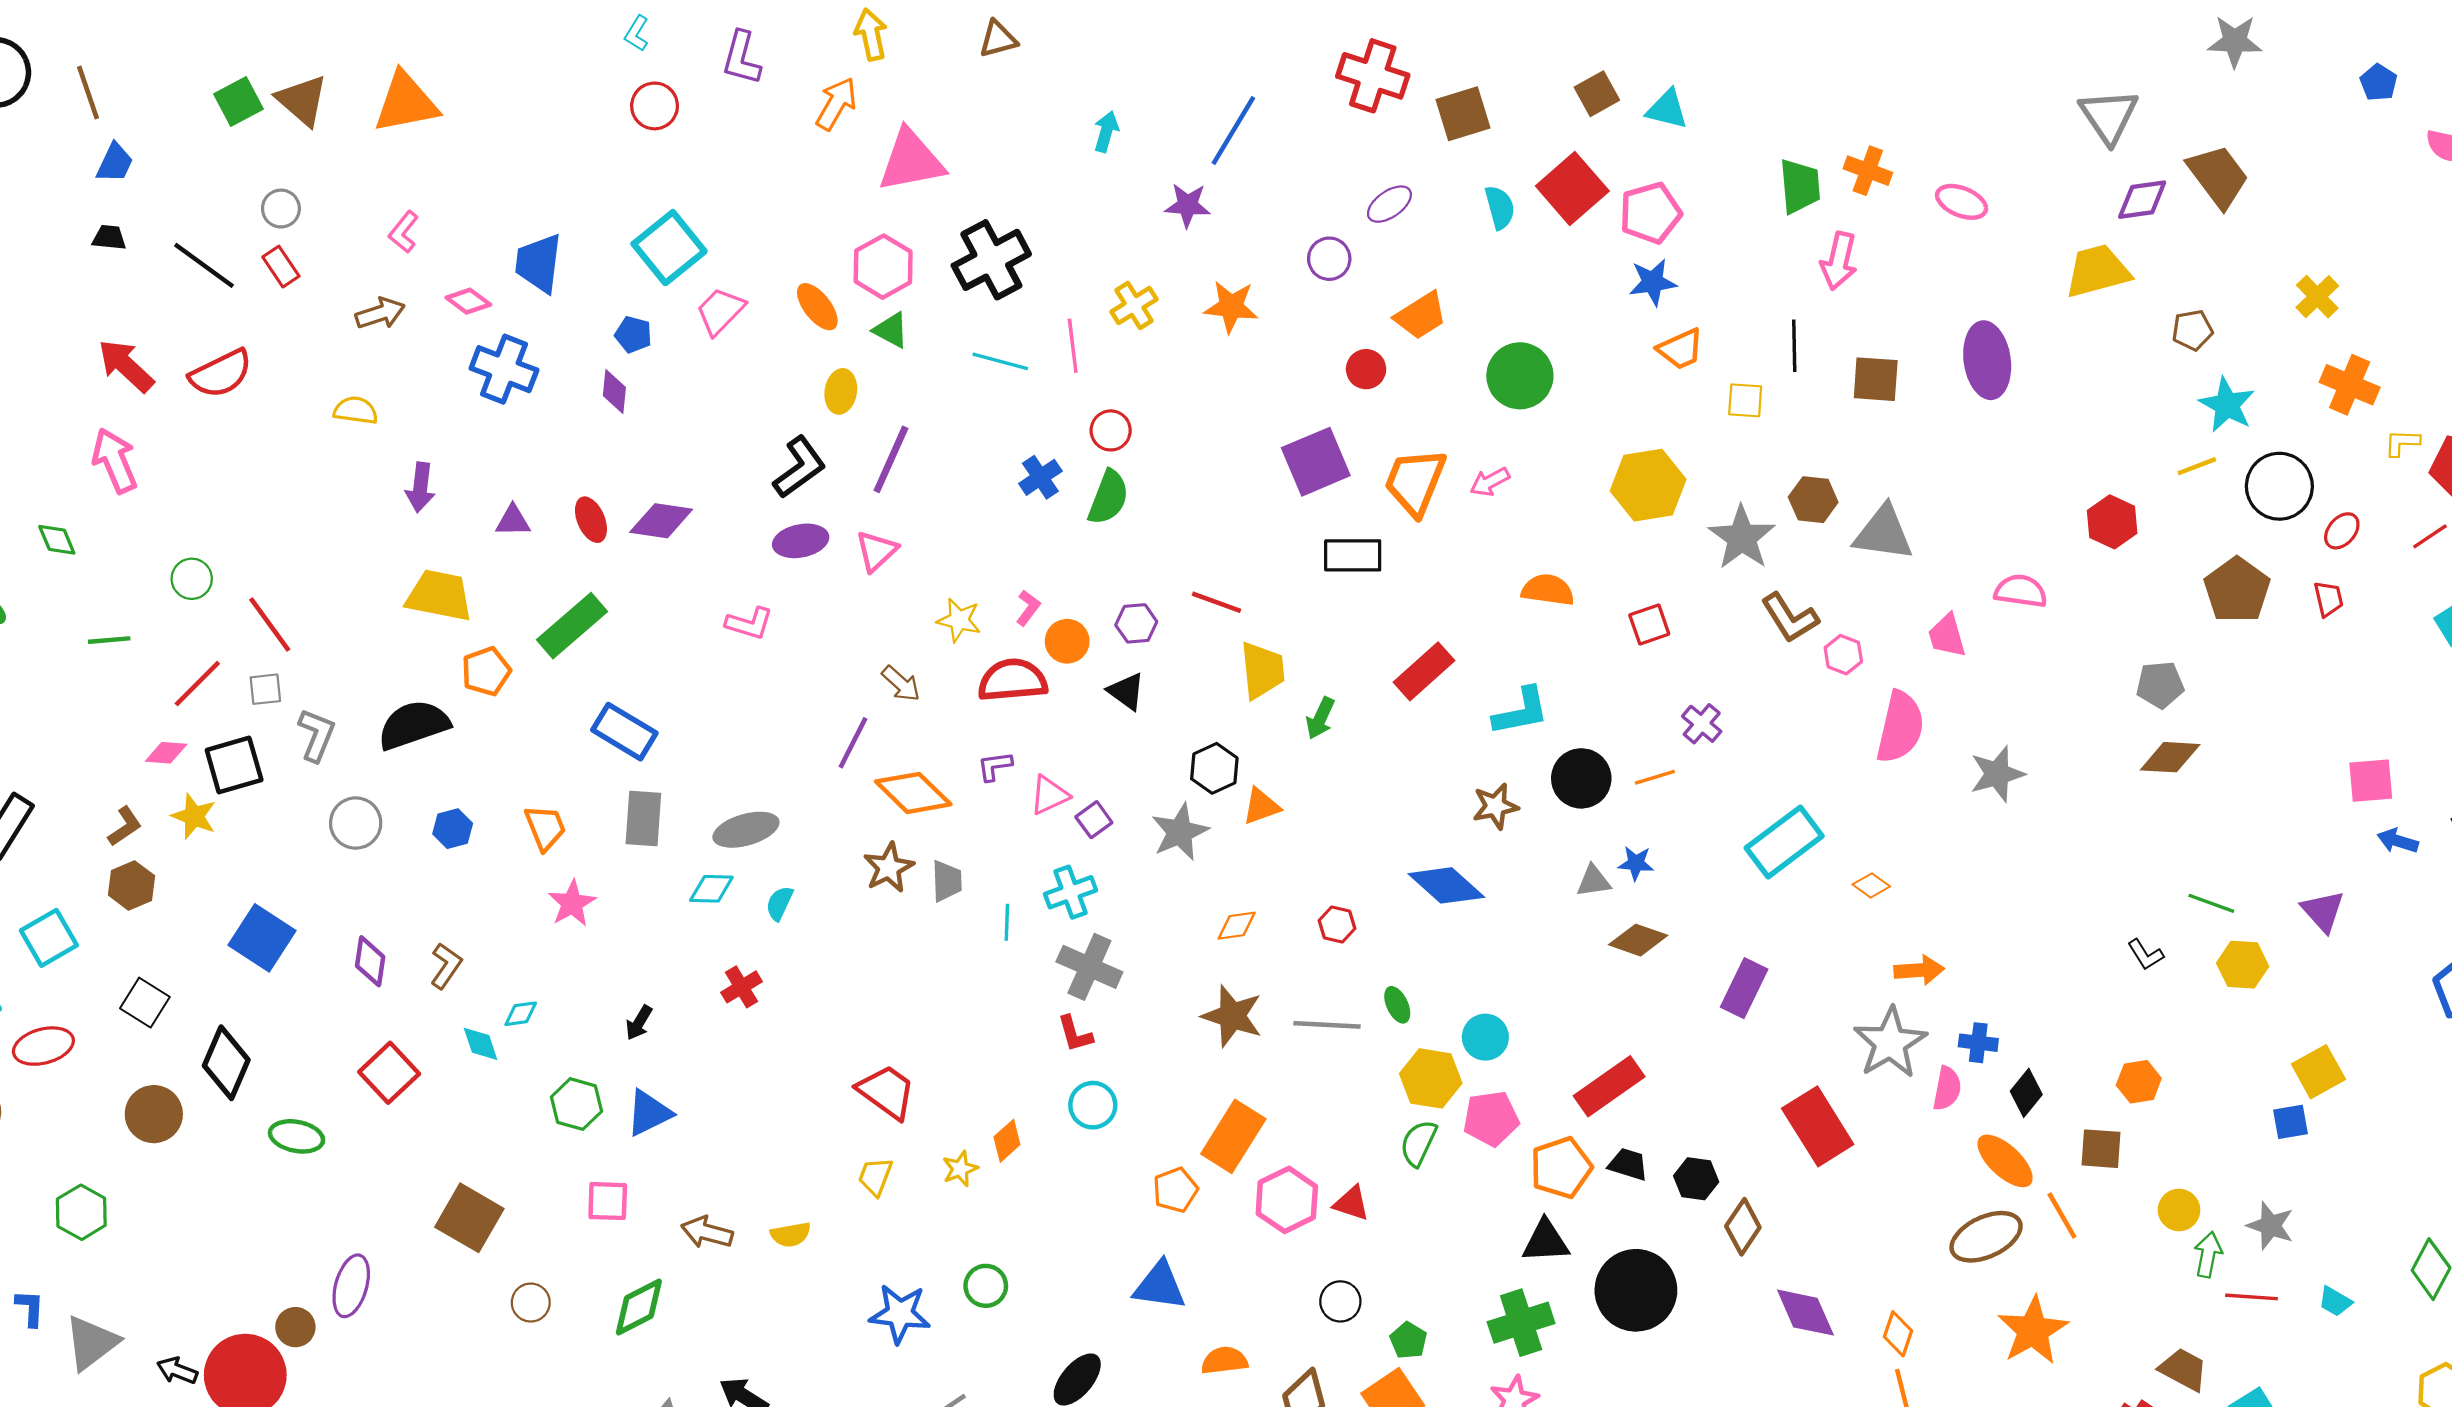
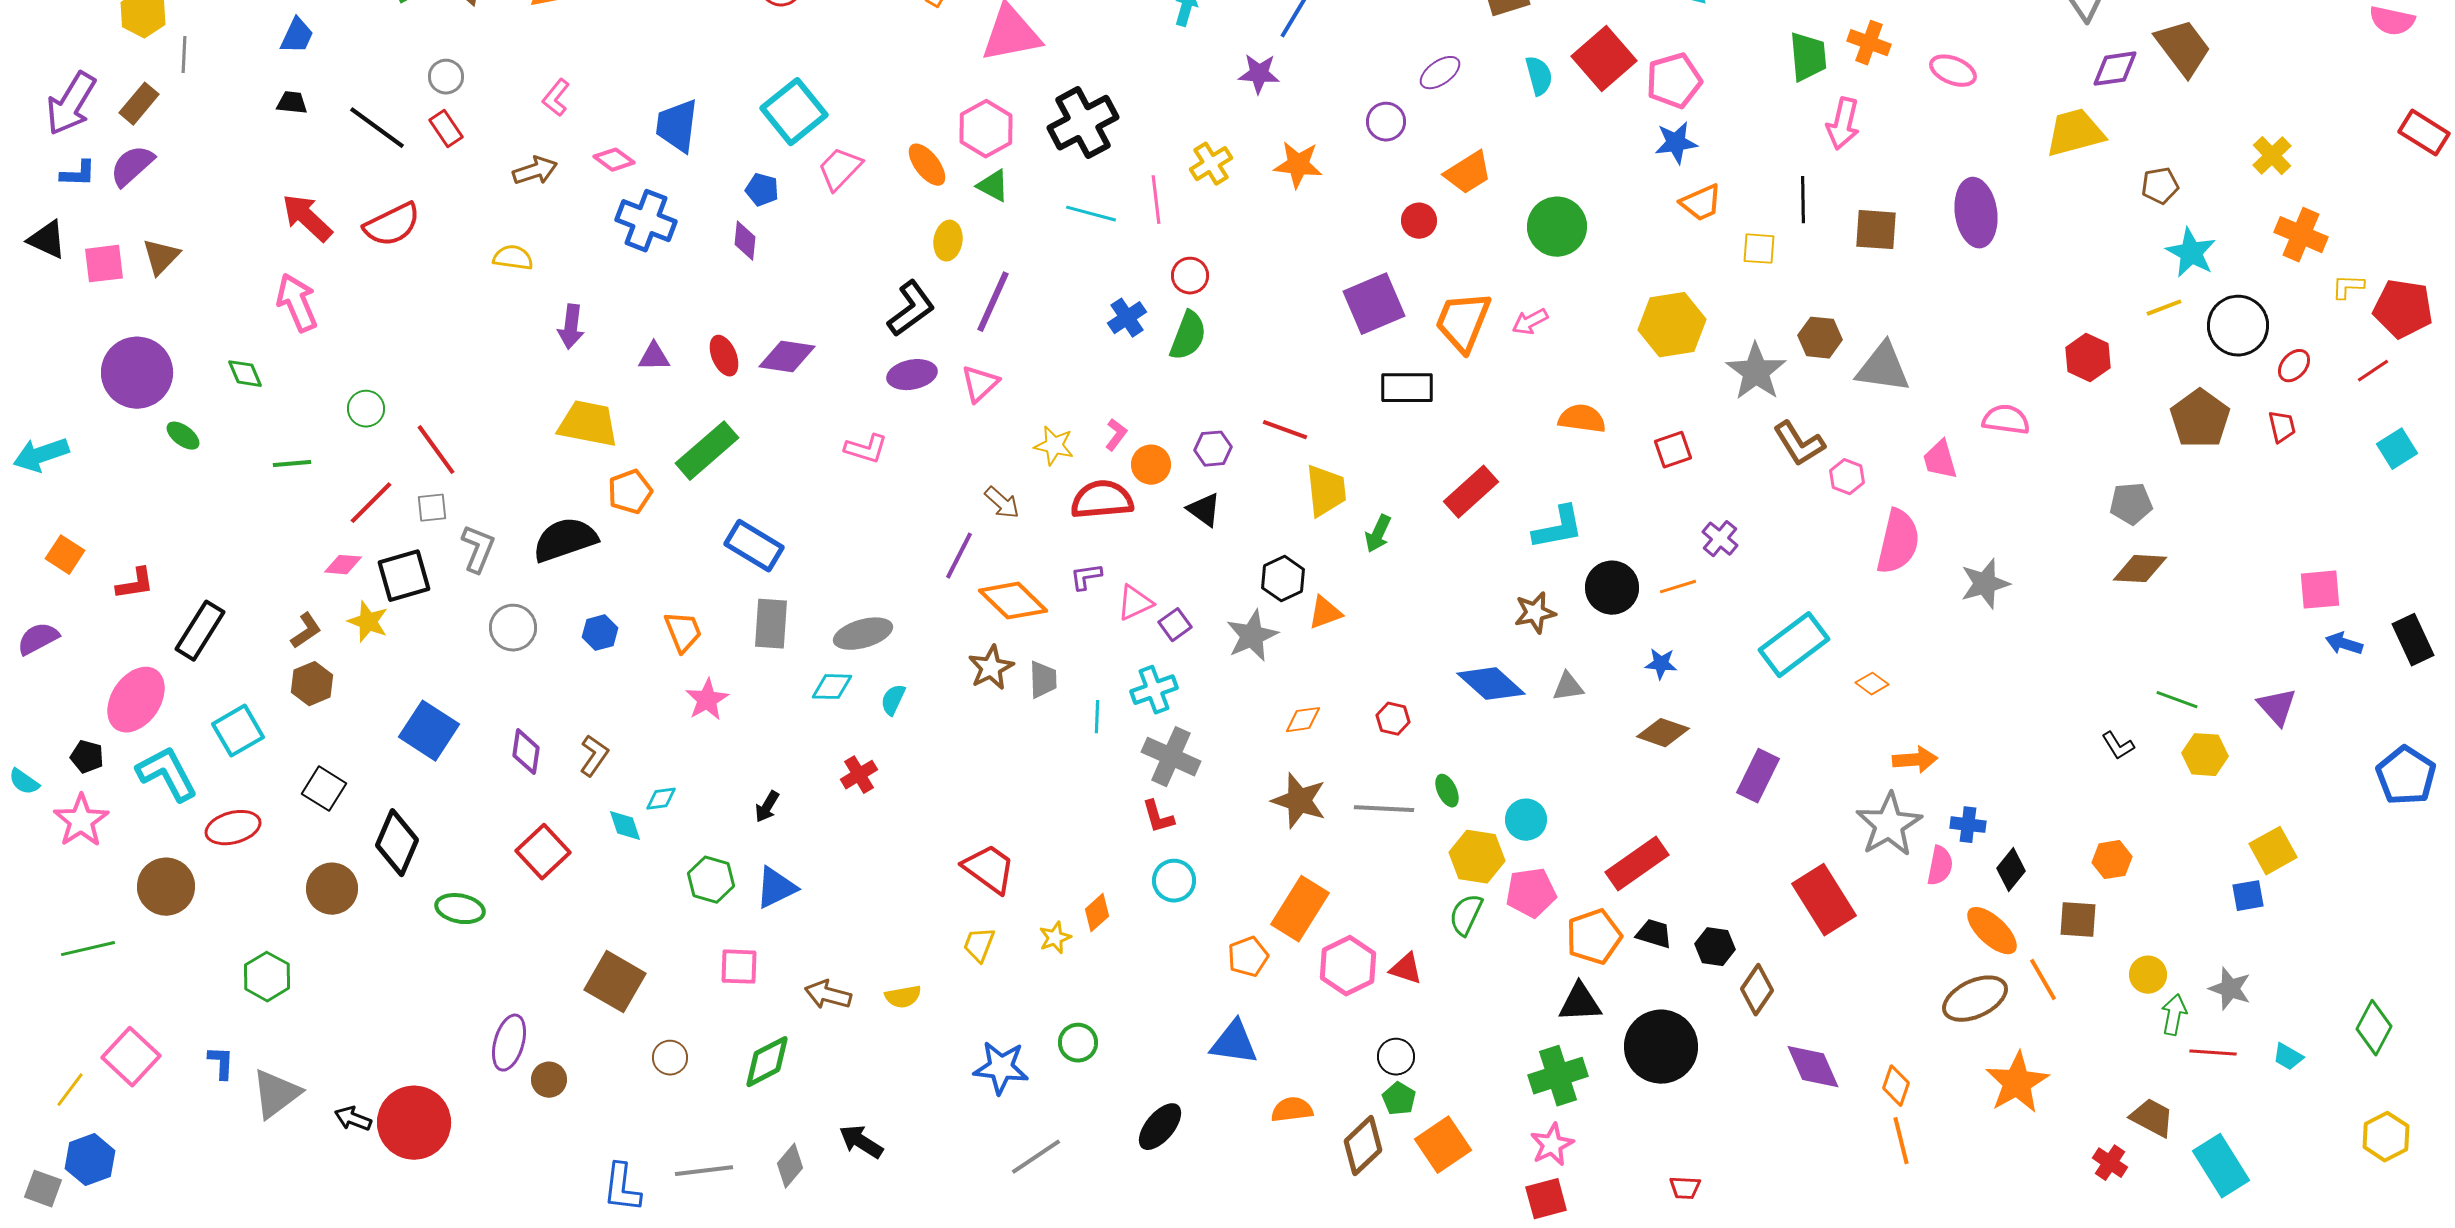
gray triangle: (1594, 881) -> (1568, 687), moved
brown circle: (295, 1327) -> (549, 1080), moved
green pentagon: (1408, 1340) -> (1399, 1099), moved

